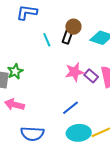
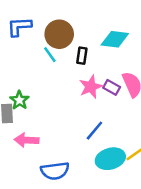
brown circle: (73, 27) -> (59, 34), moved, size x1.5
black rectangle: (67, 37) -> (82, 56), moved

